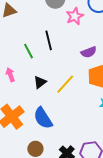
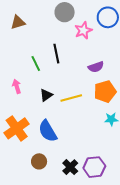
yellow line: (65, 84) -> (71, 98), turned 30

